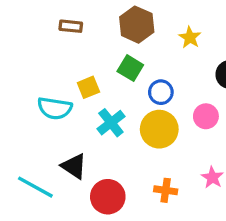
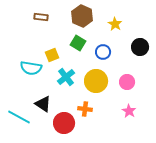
blue circle: (161, 92) -> (103, 52), moved
pink circle: (206, 116) -> (127, 82), moved
orange cross: (166, 190) -> (85, 109), moved

